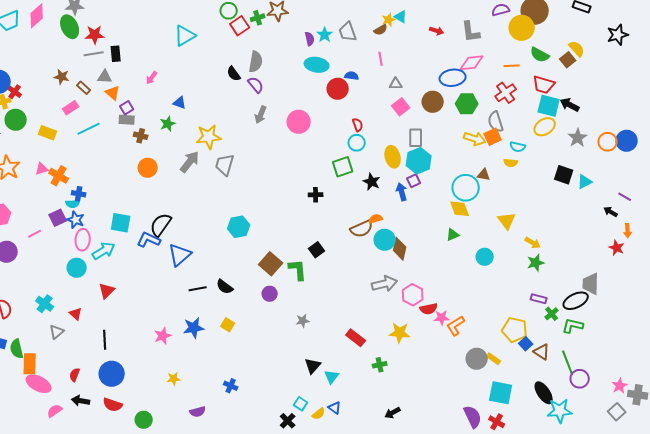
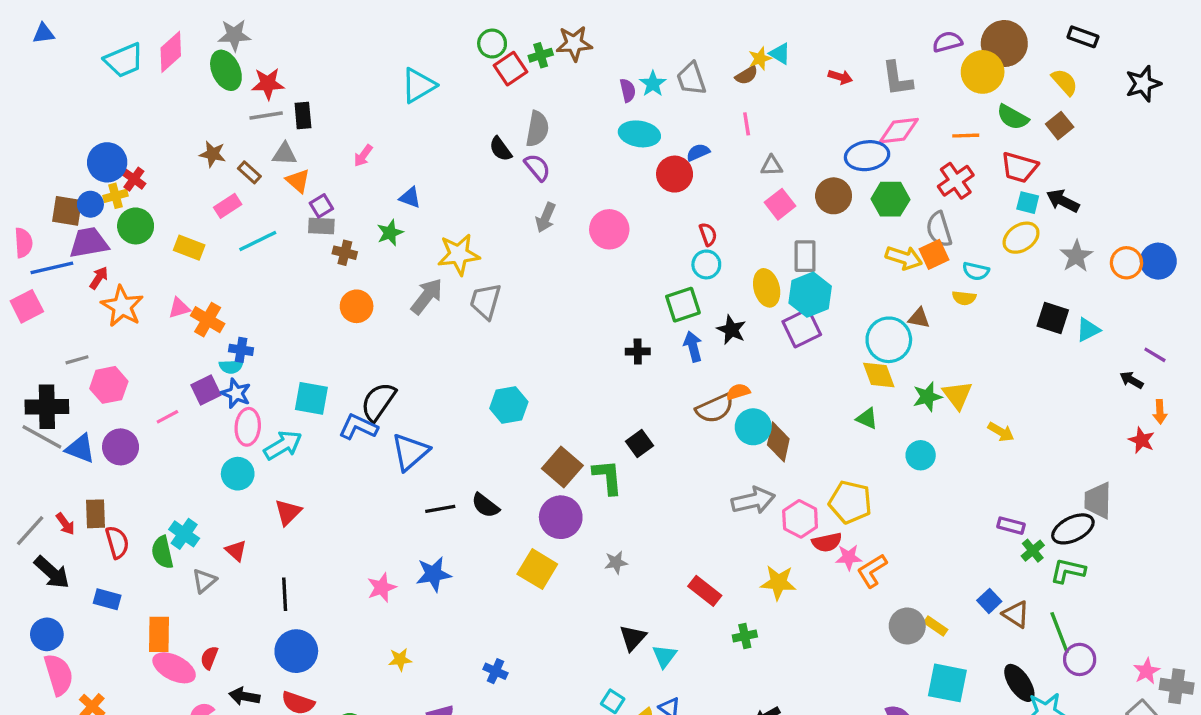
yellow semicircle: (577, 49) -> (1065, 82), moved
blue semicircle: (352, 76) -> (698, 152), turned -32
cyan square: (549, 106) -> (1028, 203), size x0.6
purple square: (414, 181) -> (802, 328), size x1.6
blue arrow: (402, 192) -> (693, 346), moved
green triangle: (453, 235) -> (867, 418), turned 48
green star: (536, 263) -> (927, 397), moved
purple circle: (270, 294) -> (561, 517), size x1.6
yellow square: (228, 325) -> (537, 569), moved, size x1.6
yellow pentagon: (515, 330) -> (850, 502), moved
green semicircle: (17, 349) -> (162, 552), moved
red semicircle: (75, 375) -> (209, 658), moved

